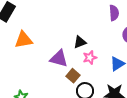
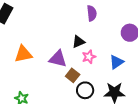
purple semicircle: (114, 13) -> (92, 13), moved
orange triangle: (24, 40) -> (23, 54), moved

